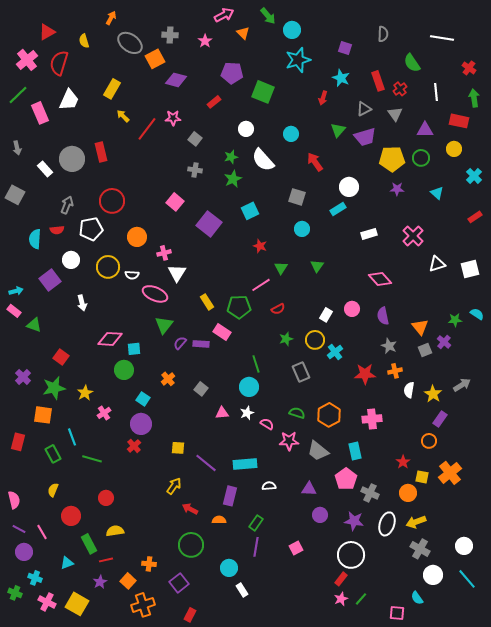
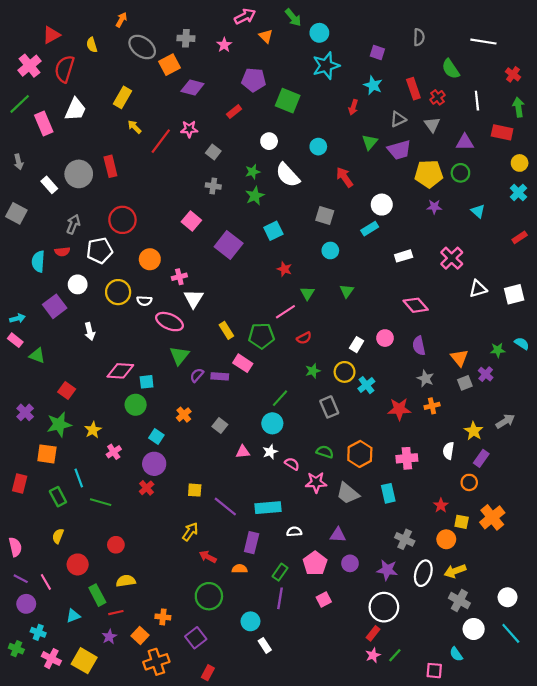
yellow circle: (454, 149) -> (520, 163), moved
green line: (256, 364) -> (280, 398), turned 60
white semicircle: (409, 390) -> (448, 451), moved
pink pentagon: (346, 479) -> (315, 563), moved

